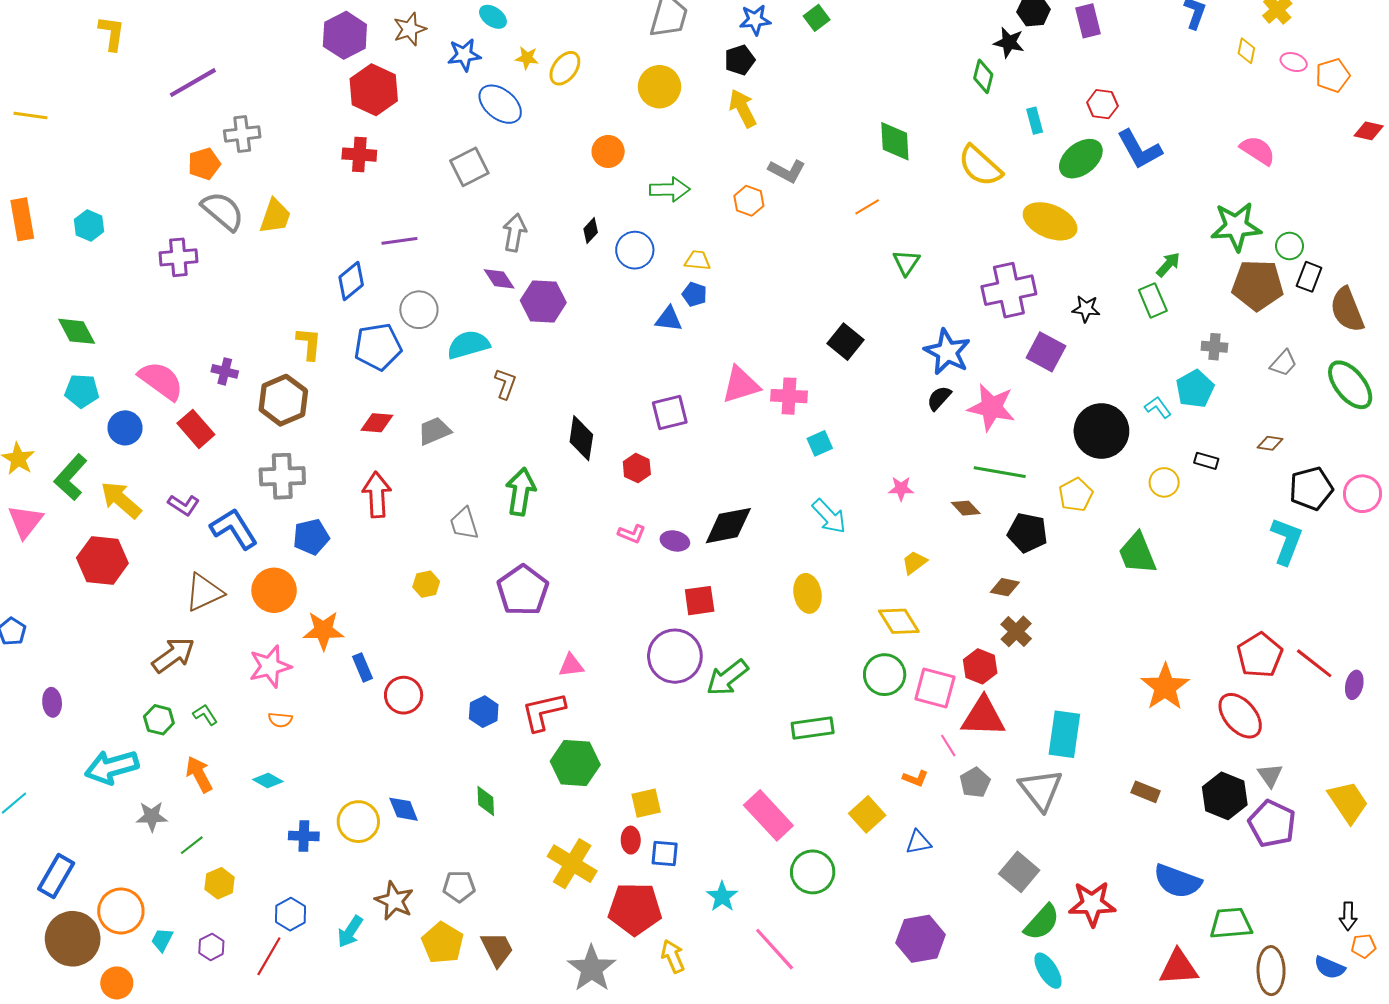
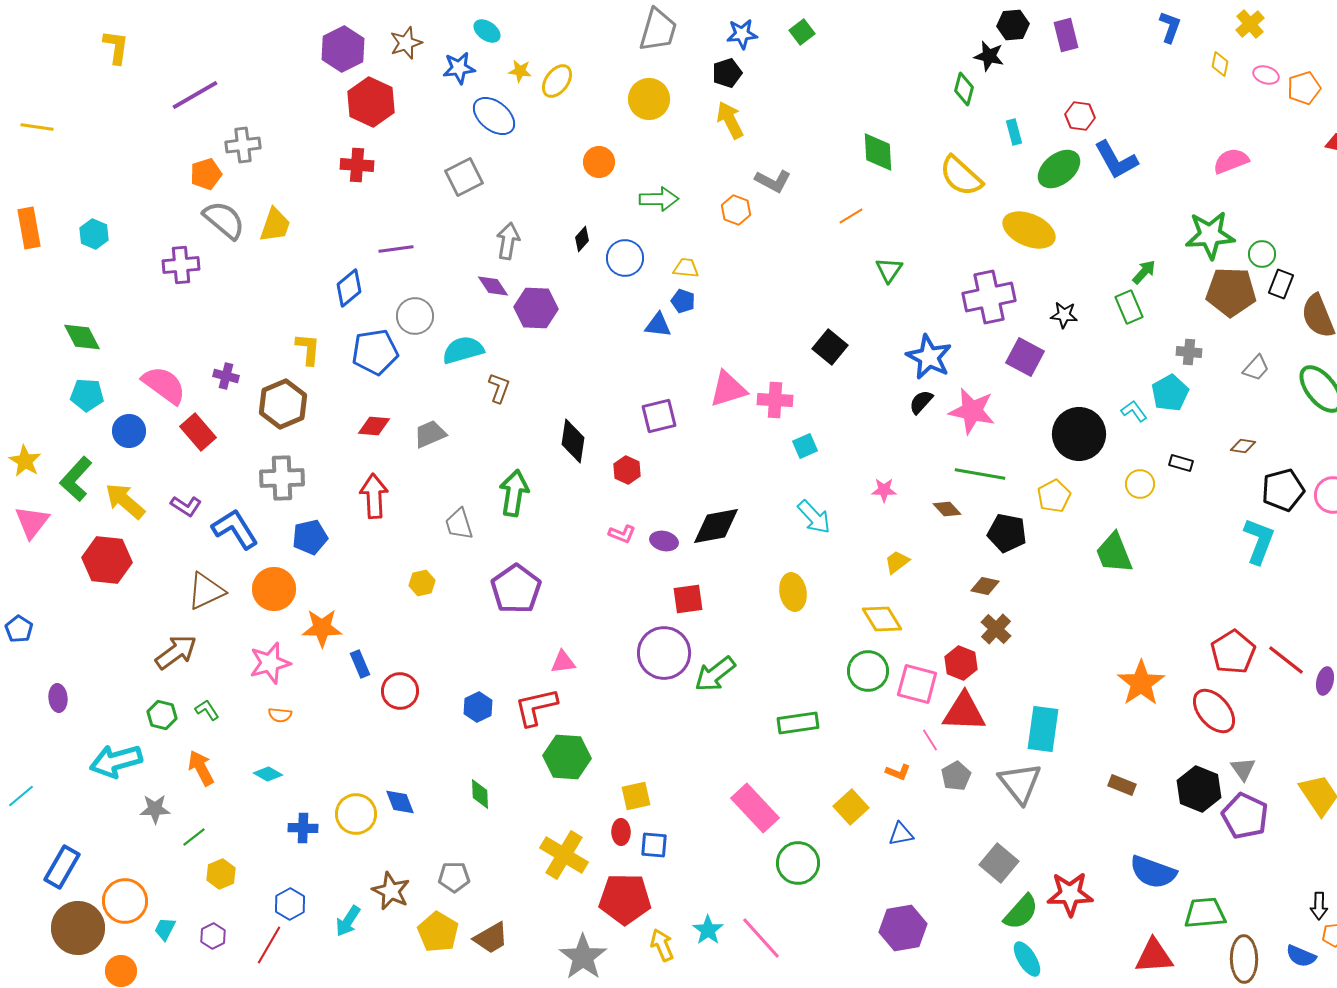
pink semicircle: (1258, 150) -> (1231, 161), turned -54
cyan star: (722, 897) -> (708, 930), moved
brown trapezoid: (497, 949) -> (491, 938), turned 87

